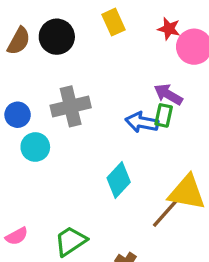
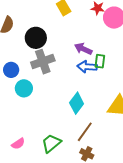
black circle: (57, 37) -> (36, 38), moved
purple arrow: (168, 94) -> (83, 49), moved
brown line: (166, 212) -> (85, 132), moved

